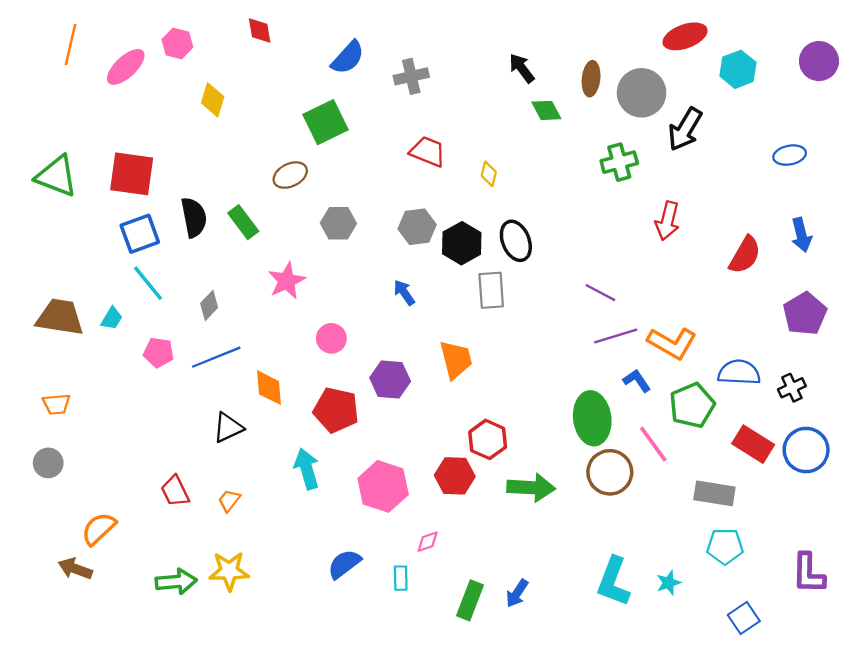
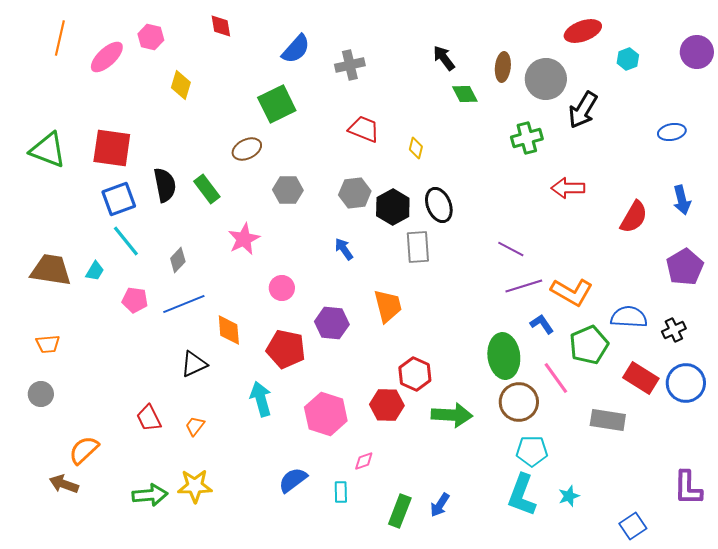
cyan hexagon: (738, 69) -> (628, 59), size x0.7
red arrow: (667, 221) -> (568, 188), turned 76
cyan pentagon: (725, 546) -> (532, 451), moved

